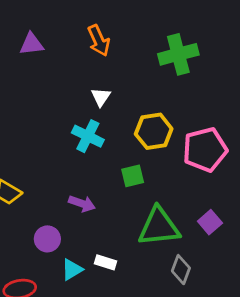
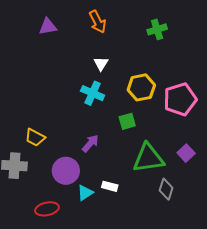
green cross: (178, 54) -> (157, 29), size x0.7
purple arrow: (82, 204) -> (90, 143), turned -66
purple circle: (47, 239) -> (66, 171), size x1.4

